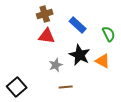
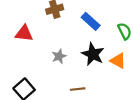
red triangle: (47, 36) -> (24, 33), moved
gray star: (56, 65) -> (59, 56), moved

